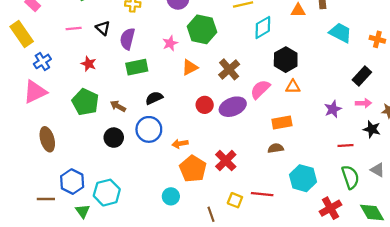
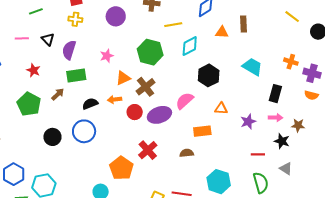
green hexagon: (202, 29) -> (150, 52), moved
cyan trapezoid: (340, 33) -> (252, 67), moved
brown cross: (229, 69) -> (146, 87), moved
black rectangle: (362, 76) -> (275, 94), turned -30
orange triangle: (293, 87) -> (221, 109), moved
brown arrow: (118, 106) -> (58, 94), moved, turned 104
orange arrow: (180, 144) -> (114, 99), moved
brown semicircle: (276, 148) -> (187, 153), moved
red cross: (226, 161) -> (148, 150), moved
gray triangle: (378, 170) -> (286, 169), moved

